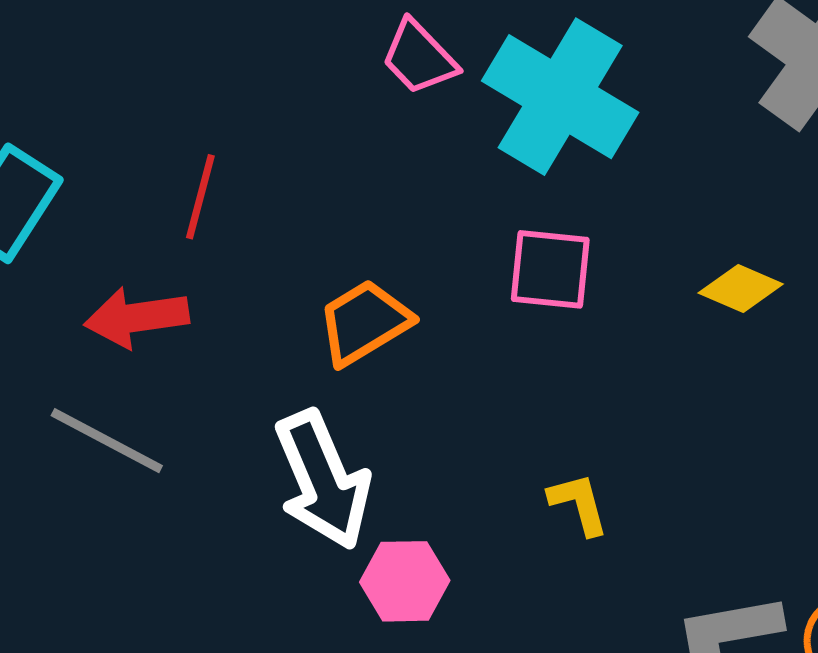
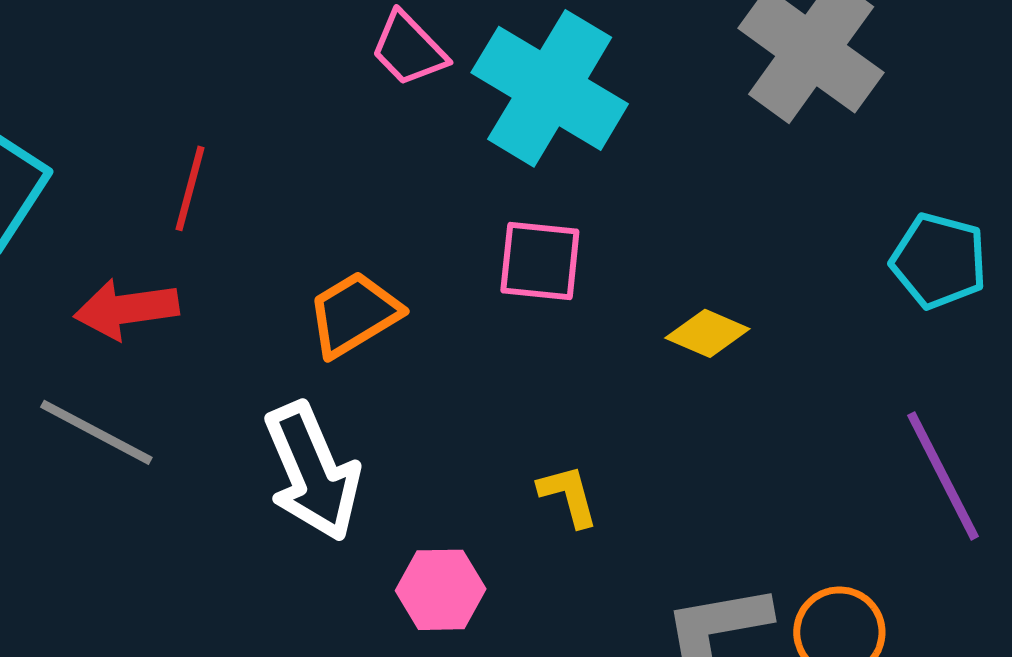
yellow diamond: (741, 288) -> (707, 333), moved
pink hexagon: (405, 581) -> (441, 590), moved

